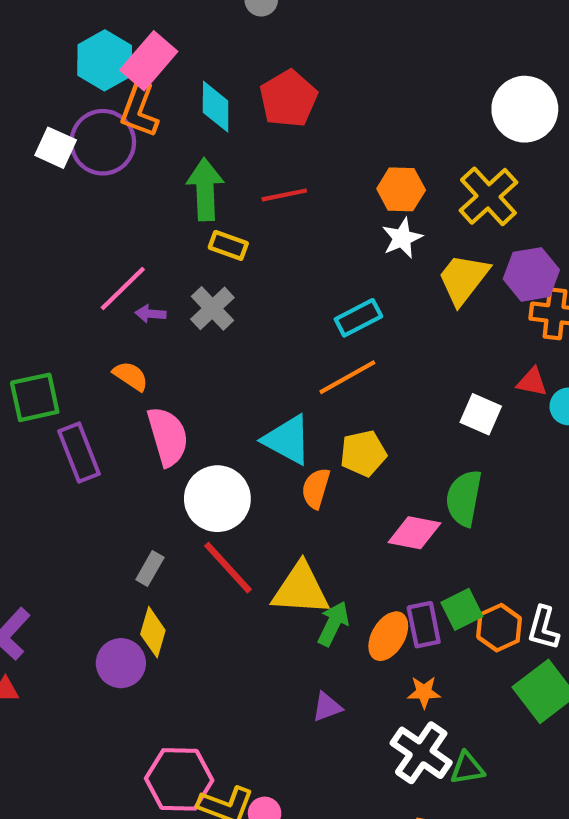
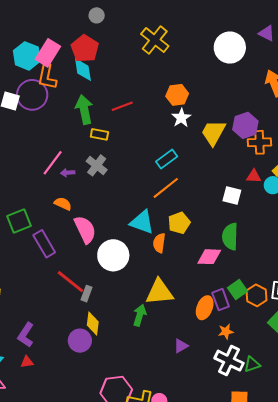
red pentagon: (288, 99) -> (85, 49), moved
yellow cross: (488, 196) -> (155, 40), moved
red line: (228, 568) -> (70, 282), moved
green arrow: (333, 624) -> (140, 315), moved

